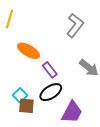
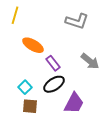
gray L-shape: (75, 25) -> (77, 21), turned 70
brown square: (26, 106) -> (30, 106), moved

